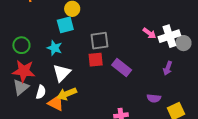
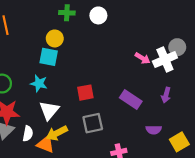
cyan square: (65, 25) -> (49, 57), turned 30
gray square: (99, 41) -> (93, 123), moved
gray circle: (183, 43) -> (177, 47), moved
purple rectangle: (122, 67) -> (131, 99), moved

